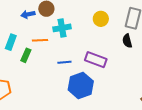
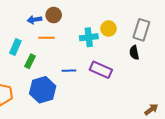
cyan cross: (62, 28) -> (89, 37), moved
orange line: (40, 40) -> (46, 38), moved
blue hexagon: (81, 86) -> (43, 90), moved

